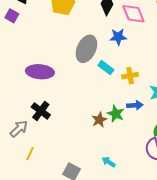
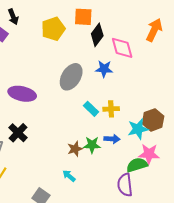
cyan rectangle: (106, 68) -> (91, 109), moved
green star: (116, 114) -> (92, 145), turned -30
cyan arrow: (109, 162) -> (69, 176), moved

